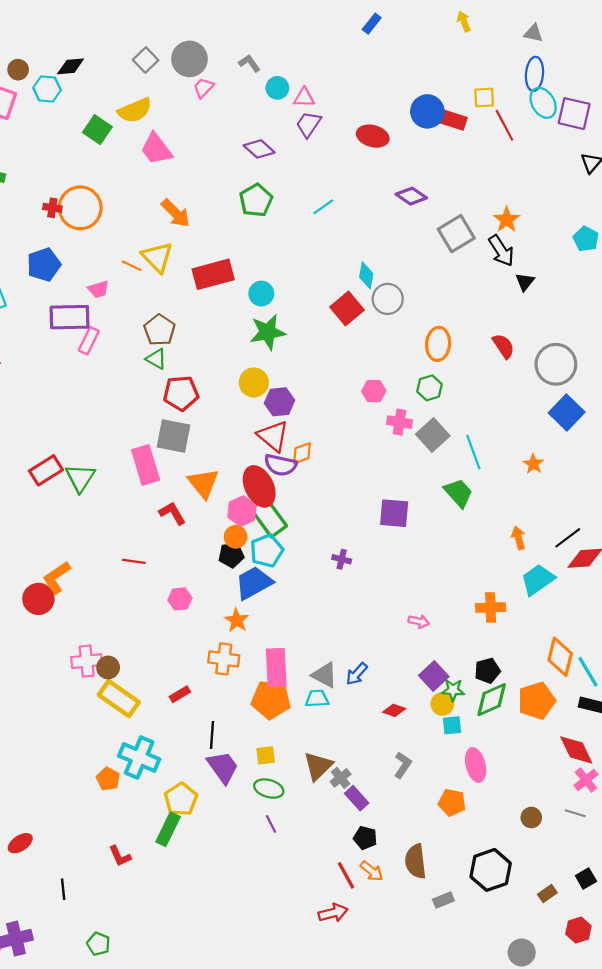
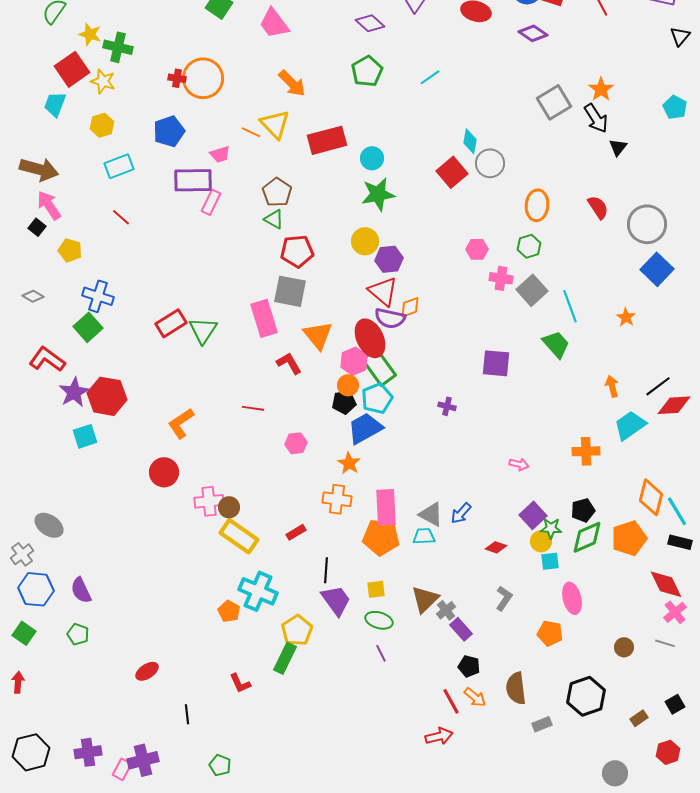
purple diamond: (411, 196) -> (533, 33), moved
red circle: (38, 599) -> (164, 472), moved

